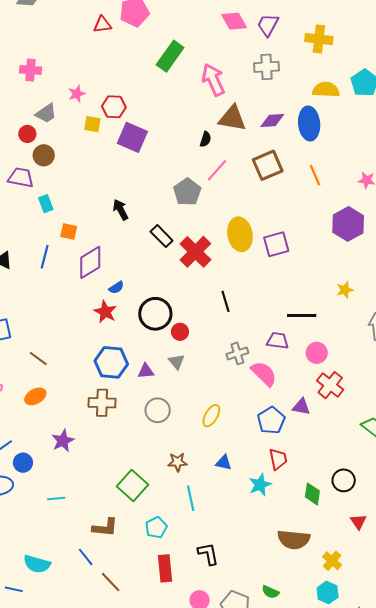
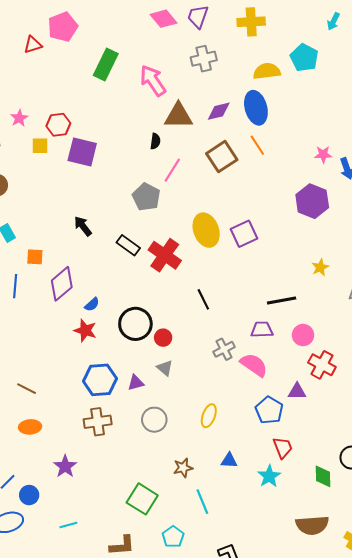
orange line: (315, 175) -> (257, 145), moved
orange ellipse: (35, 396) -> (30, 427), turned 35

